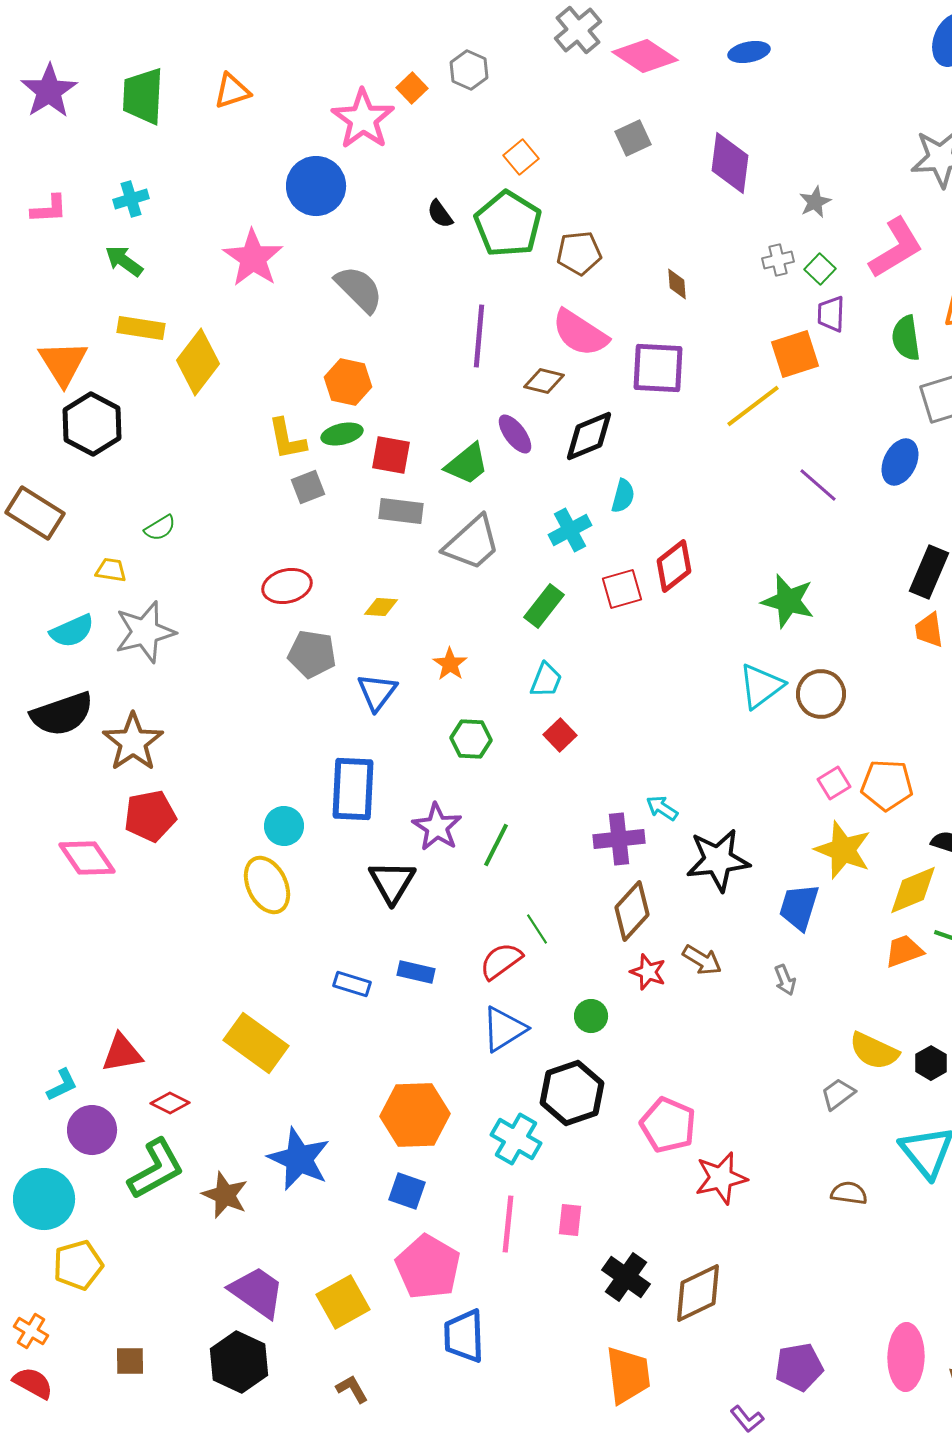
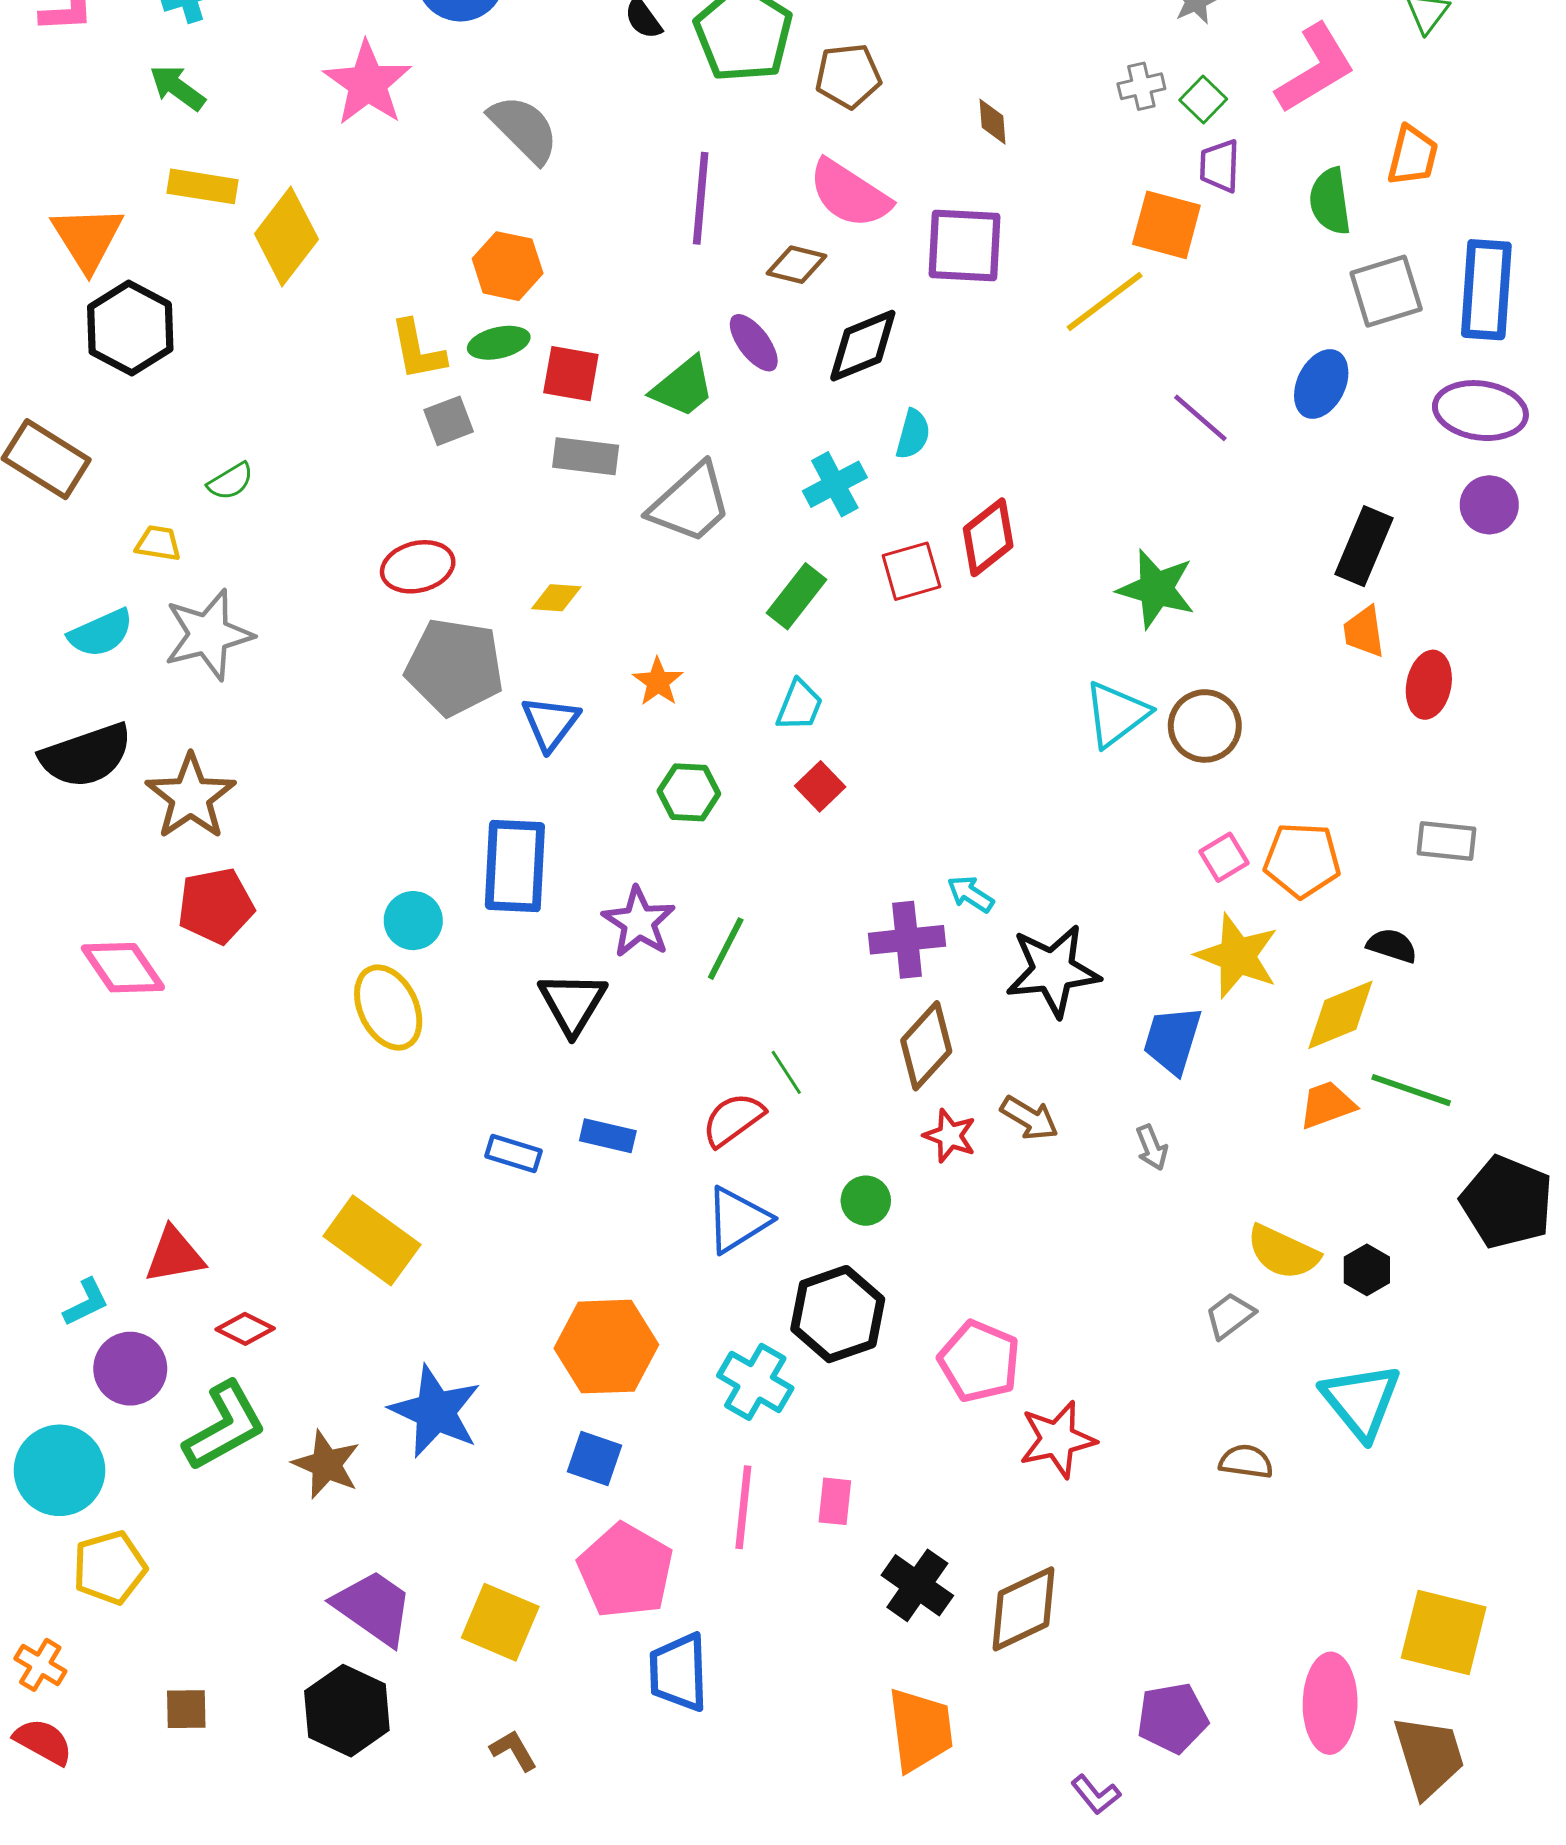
orange square: (795, 354) -> (1166, 225), turned 33
gray pentagon: (312, 654) -> (455, 667), size x1.4
yellow square: (343, 1302) -> (500, 1622), turned -38

